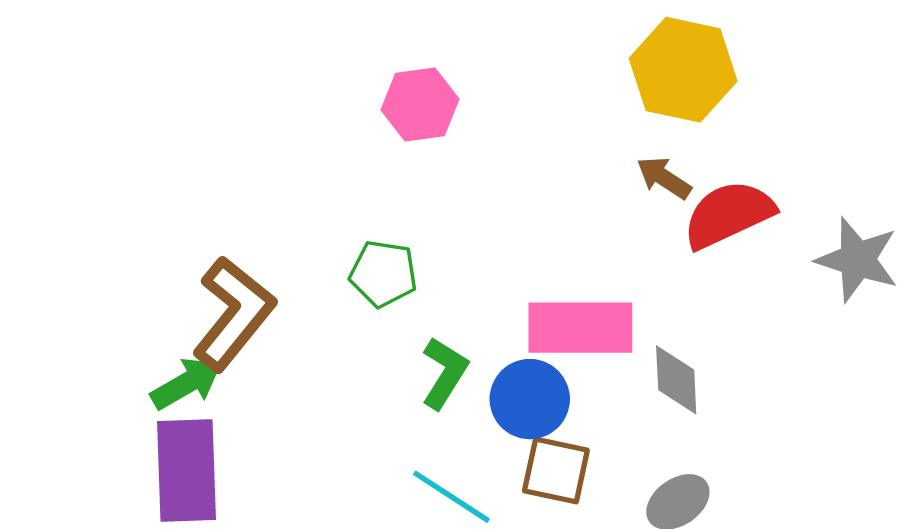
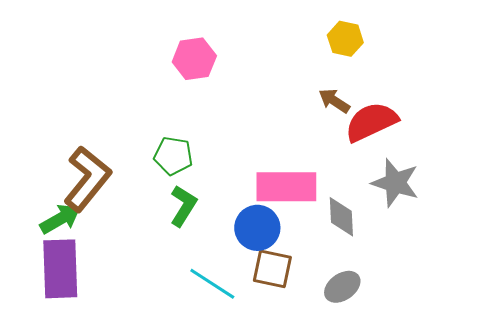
yellow hexagon: (683, 70) -> (345, 39), size x0.6
gray star: (857, 260) -> (395, 183), moved
green L-shape: (444, 373) -> (183, 206), moved

